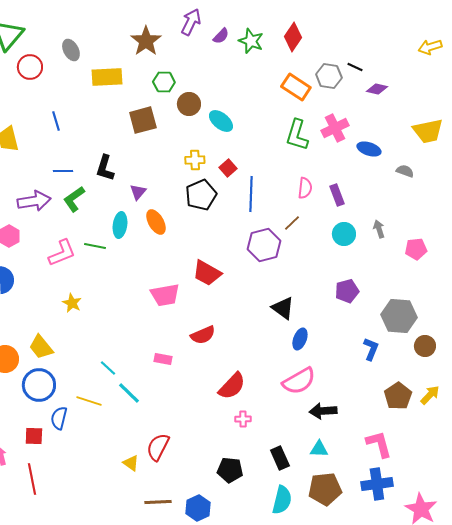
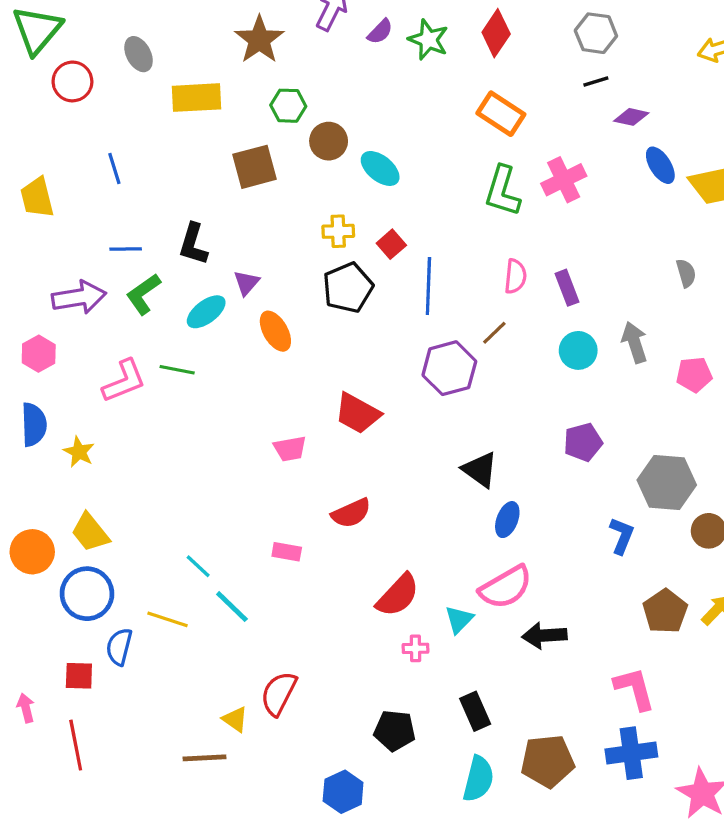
black line: (355, 67) -> (596, 81), turned -42
gray hexagon: (329, 76) -> (596, 33), moved
blue ellipse: (369, 149) -> (660, 165), moved, turned 40
gray semicircle: (405, 171) -> (686, 273), moved, turned 54
cyan ellipse: (120, 225) -> (206, 312), moved, turned 45
gray arrow: (379, 229) -> (635, 342), size x1.4
pink trapezoid: (165, 295) -> (290, 449), size x0.7
yellow star: (72, 303) -> (79, 452), moved
cyan triangle: (319, 449) -> (459, 619), moved, turned -48
brown line: (158, 502) -> (205, 758), moved

